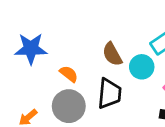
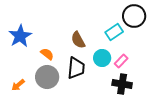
blue star: (31, 49) -> (20, 36), turned -30
cyan circle: (142, 67) -> (102, 58), moved

